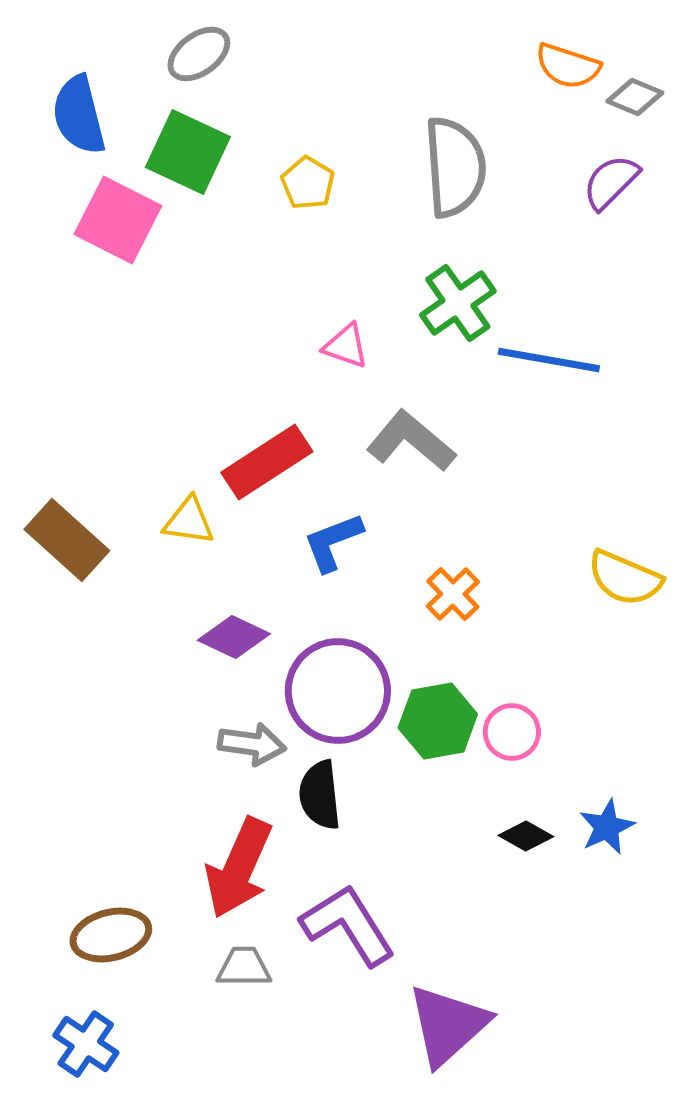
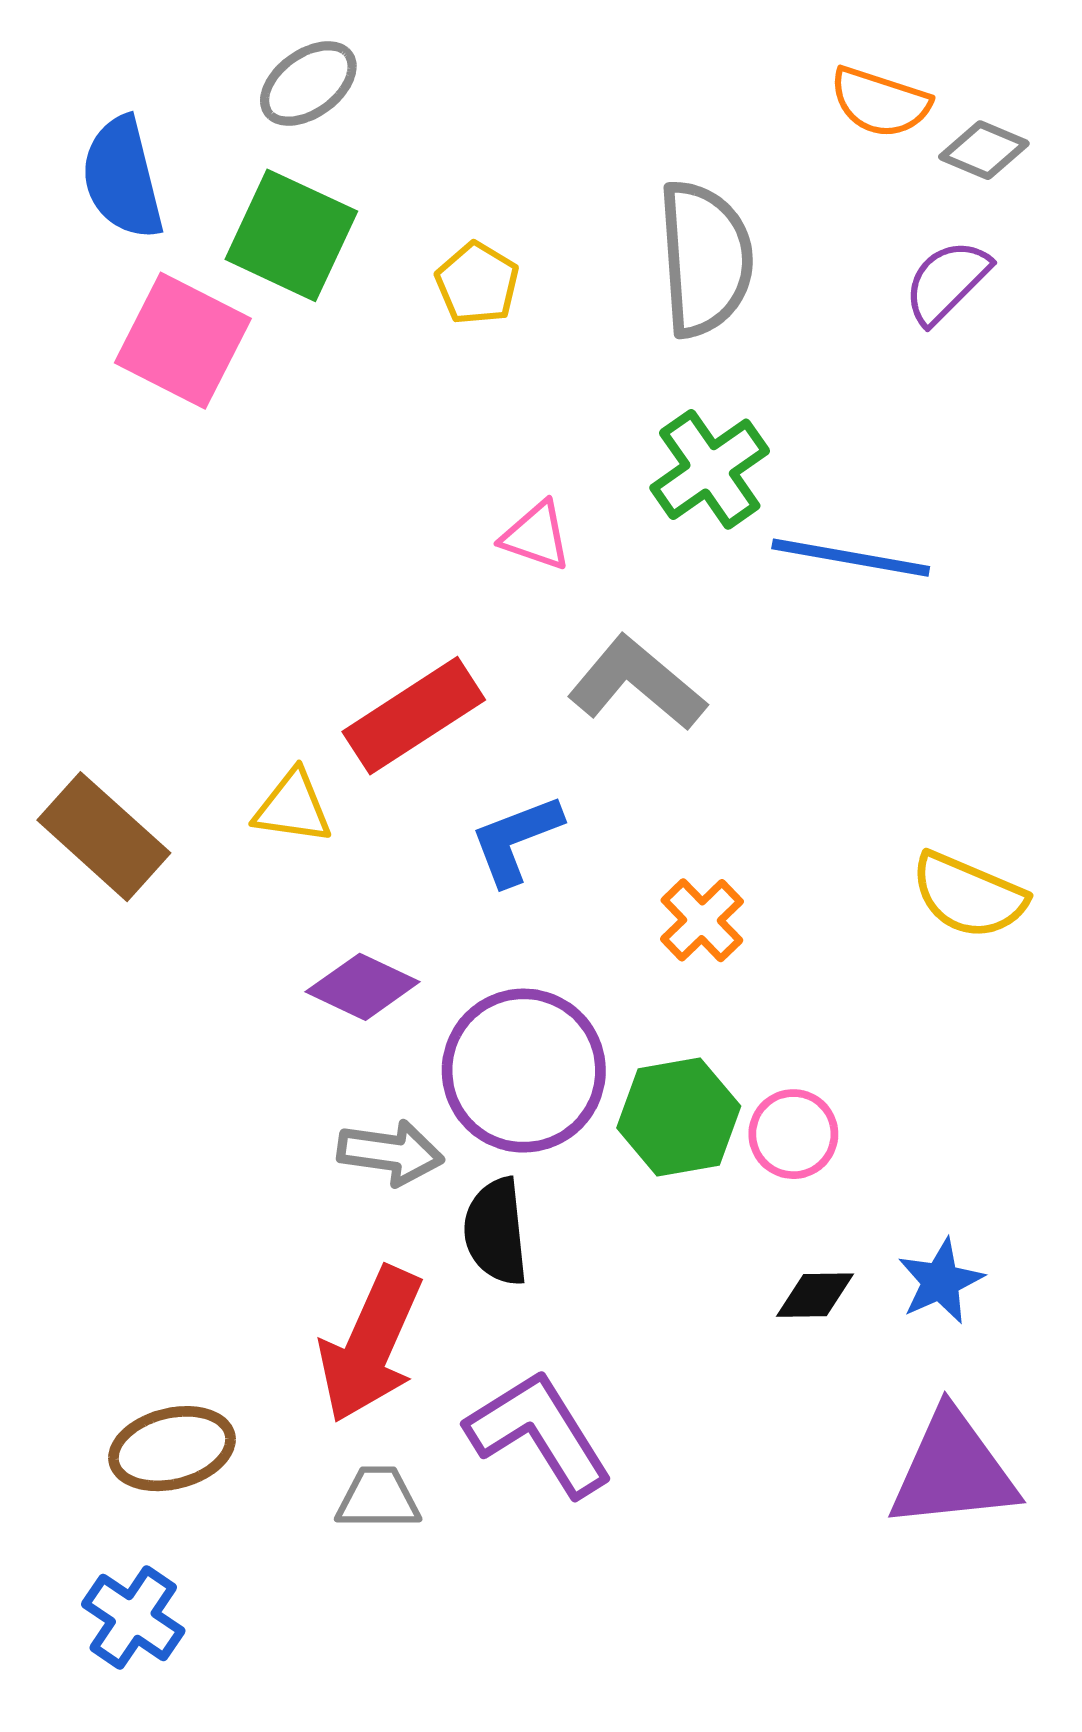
black diamond: (526, 836) -> (815, 1295), turned -30
purple triangle: (448, 1025) -> (953, 1470), moved, turned 36

